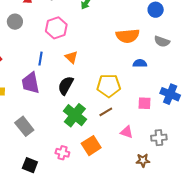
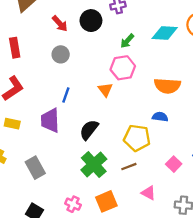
gray circle: (15, 22) -> (61, 54), moved
pink hexagon: (56, 28) -> (123, 68), moved
orange triangle: (71, 57) -> (105, 90), moved
blue semicircle: (140, 63) -> (160, 117), moved
pink square: (144, 103) -> (174, 164), turned 32

